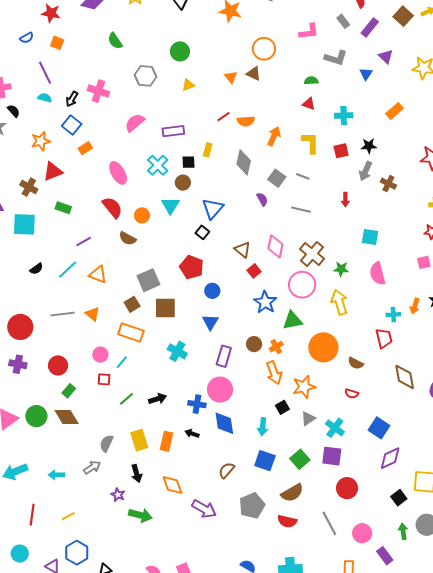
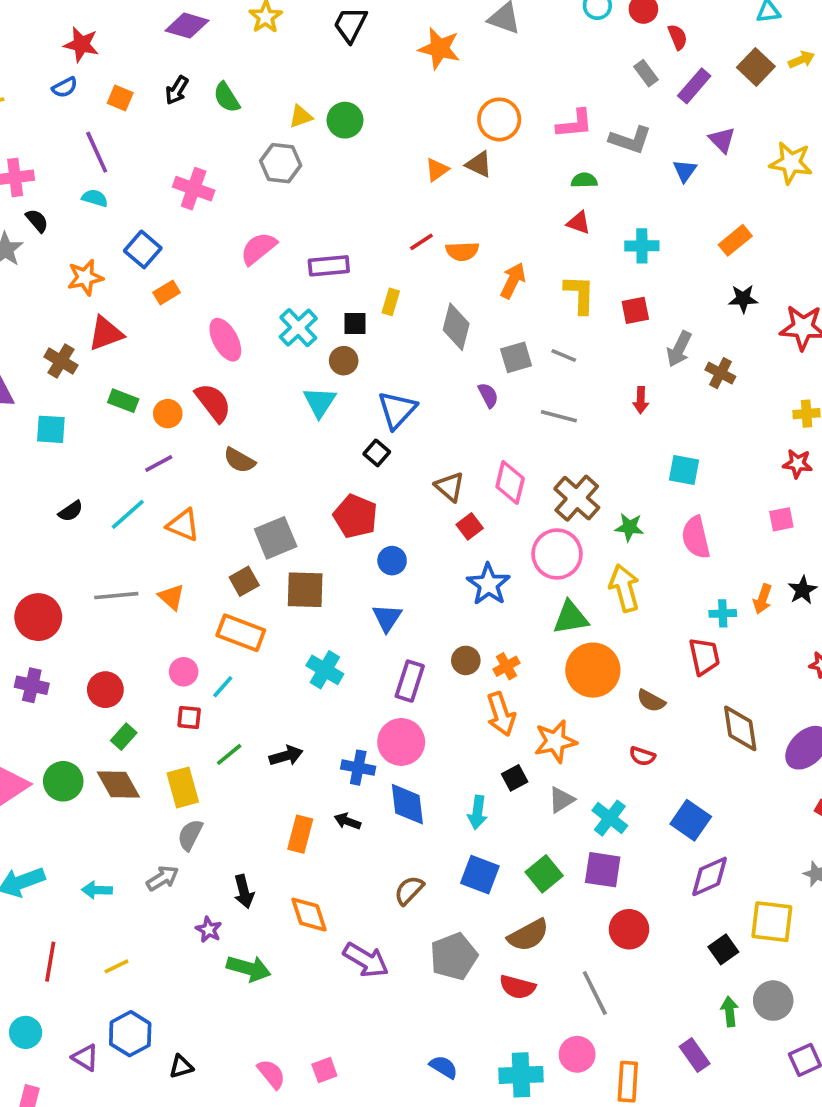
red star: (51, 13) -> (81, 44), moved
pink L-shape: (309, 32) -> (575, 124), moved
orange triangle: (231, 77) -> (437, 170), turned 32
yellow triangle: (188, 85) -> (301, 116), moved
black arrow: (72, 99) -> (177, 90), moved
black star: (369, 146) -> (743, 299), moved
gray square: (277, 178) -> (516, 357), turned 36
orange circle: (142, 215) -> (168, 414), moved
cyan square: (24, 224) -> (51, 429), size x0.7
green triangle: (292, 320) -> (571, 618), moved
yellow rectangle: (139, 440) -> (183, 787), moved
pink circle: (362, 533) -> (577, 1054), moved

